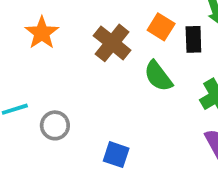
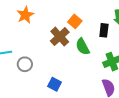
orange square: (161, 27) -> (75, 21), moved
brown cross: (112, 43) -> (60, 37), moved

